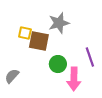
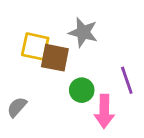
gray star: (59, 23) -> (83, 32), turned 30
yellow square: (25, 33) -> (35, 46), size x1.5

